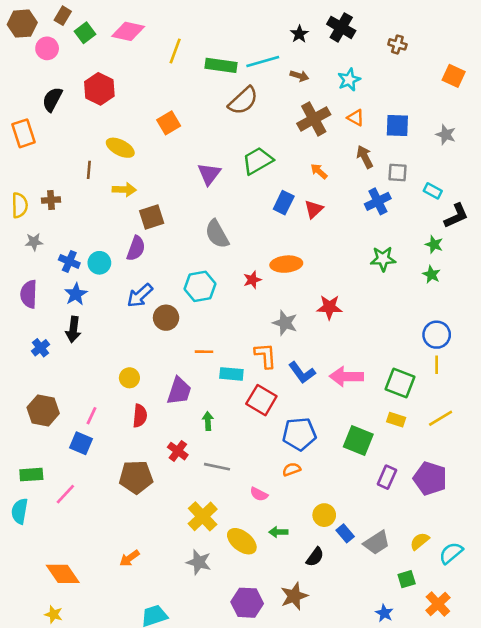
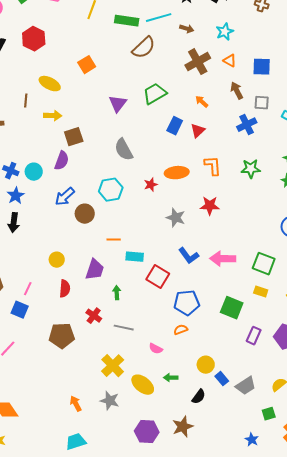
orange L-shape: (265, 356) -> (213, 166), moved
orange arrow: (129, 558) -> (76, 404), moved, turned 98

